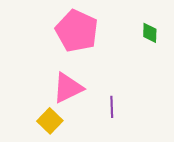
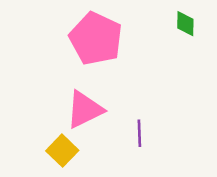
green diamond: (150, 33) -> (185, 24), moved

